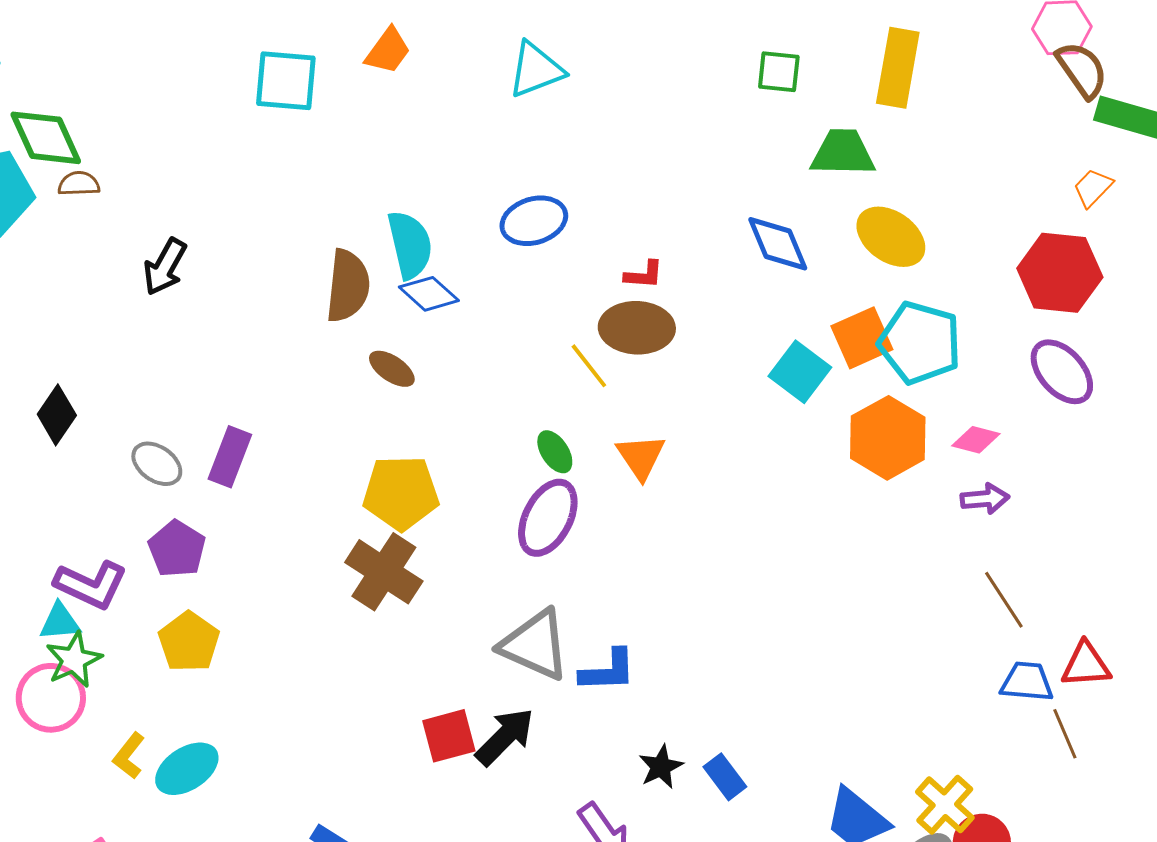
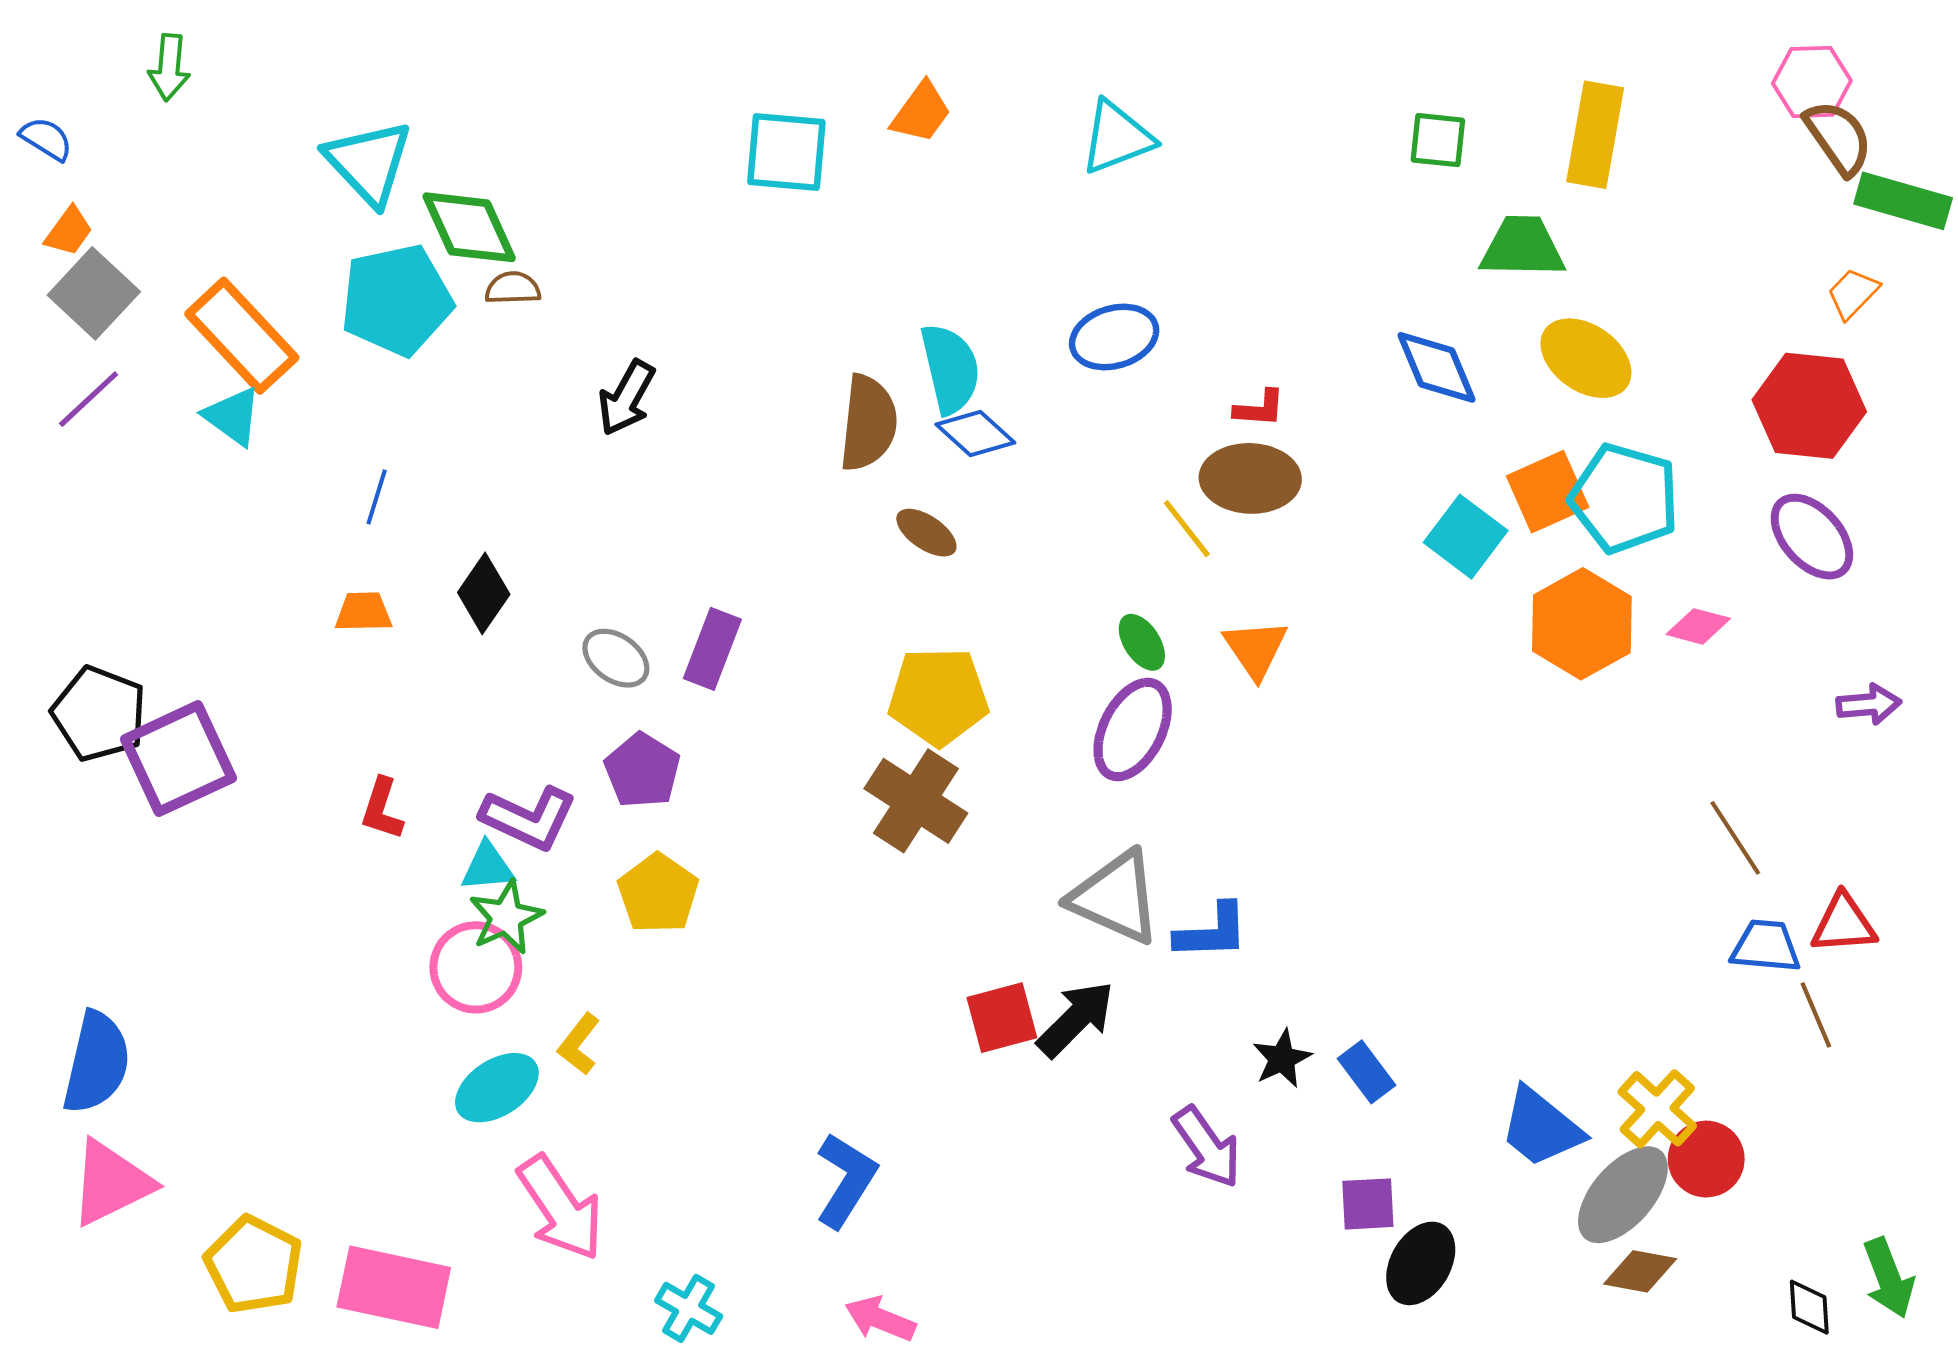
purple arrow: (985, 499) -> (1869, 704), moved
cyan ellipse: (187, 769) -> (497, 1088), moved

